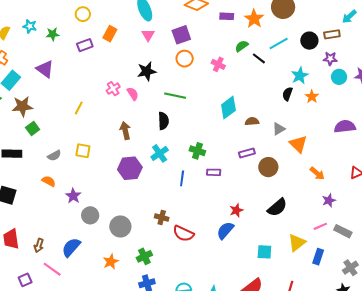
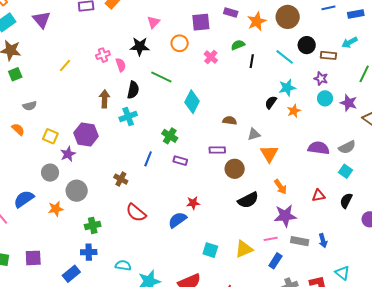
pink triangle: (148, 35) -> (153, 22), moved
purple square: (181, 35) -> (201, 22), moved
black circle: (309, 41) -> (307, 45), moved
cyan line: (279, 43) -> (285, 57), moved, turned 54
black line: (259, 58) -> (252, 61), turned 48
cyan diamond: (228, 108) -> (192, 102), moved, turned -40
black semicircle: (163, 121) -> (133, 90), moved
yellow square: (83, 151) -> (50, 136), moved
cyan cross: (160, 153) -> (128, 116), moved
purple hexagon: (130, 168) -> (86, 134), moved
purple star: (73, 196) -> (68, 154), moved
purple star: (329, 200) -> (285, 216), size x1.6
black semicircle: (277, 207) -> (248, 200), moved
brown cross: (162, 218) -> (121, 179), moved
gray rectangle: (343, 231) -> (300, 241), moved, turned -30
blue rectangle: (318, 257) -> (275, 261), moved
orange star: (111, 262) -> (56, 209), moved

